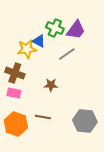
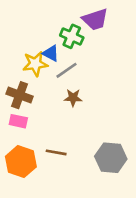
purple trapezoid: (76, 30) -> (95, 19), moved, turned 35
gray line: (67, 54) -> (66, 70), moved
brown star: (51, 85) -> (73, 98), moved

